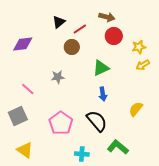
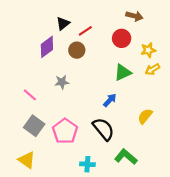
brown arrow: (107, 17) -> (134, 16), moved
purple diamond: (23, 44) -> (47, 47), moved, turned -30
green triangle: (101, 68) -> (123, 73), moved
blue arrow: (103, 94) -> (110, 100), turned -128
gray square: (18, 116) -> (34, 126), moved, turned -30

